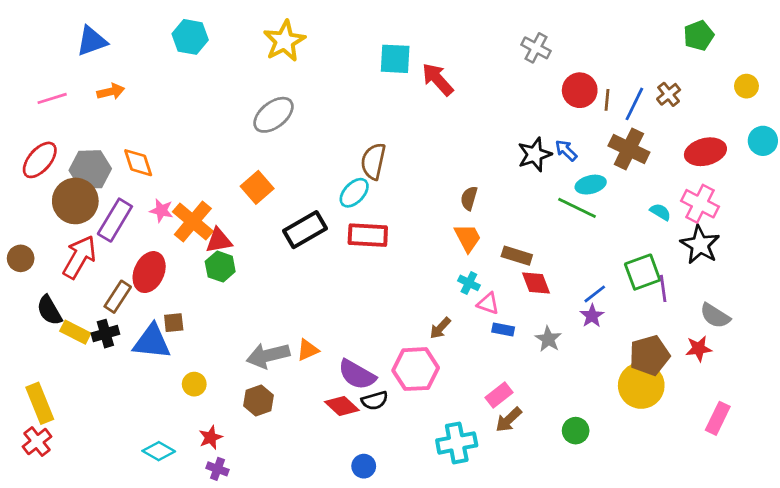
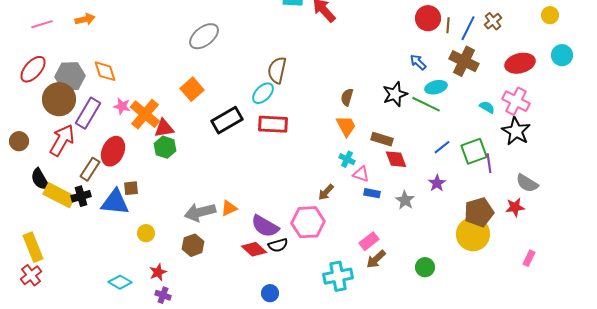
black star: (535, 154) -> (395, 94), moved
blue line: (595, 294) -> (442, 147), moved
yellow rectangle: (75, 332) -> (59, 195), size x1.4
pink rectangle: (718, 418) -> (529, 258), size x0.7

